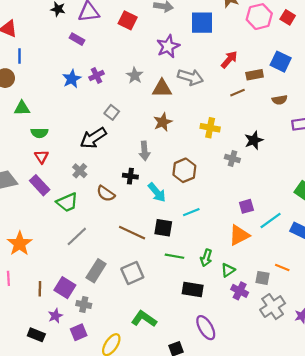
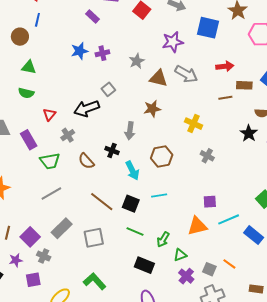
red arrow: (229, 60) -> (225, 66), turned 30
green semicircle: (39, 133) -> (26, 93), moved
black star: (254, 140) -> (249, 133), moved, turned -30
red triangle: (41, 157) -> (49, 114), moved

